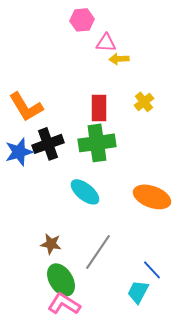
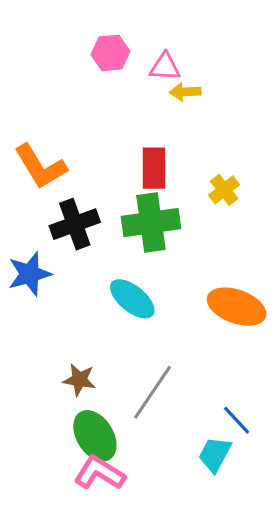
pink hexagon: (82, 20) -> (110, 53), moved
yellow cross: (144, 102) -> (224, 190), moved
blue star: (19, 152) -> (30, 274), moved

